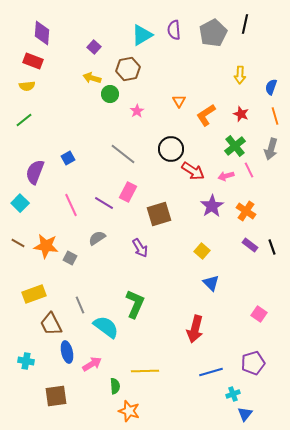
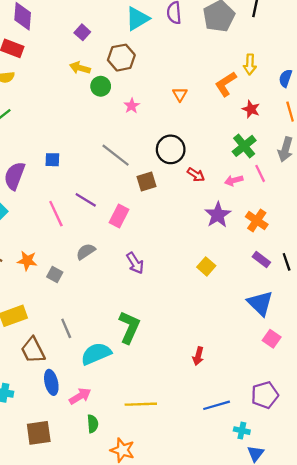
orange L-shape: (206, 115) -> (226, 84), moved
blue square: (68, 158) -> (52, 160), turned 32
red arrow: (193, 171) -> (196, 175), size x0.7
pink rectangle: (128, 192) -> (119, 216), moved
purple line: (104, 203) -> (86, 200), moved
brown square: (159, 214) -> (147, 182), moved, size x0.7
orange star: (46, 246) -> (27, 261), size x0.7
blue triangle: (211, 283) -> (260, 303), moved, size x1.4
cyan semicircle: (106, 327) -> (96, 354), turned -60
red arrow: (195, 329) -> (198, 356), size x0.6
green semicircle: (115, 386) -> (93, 424), moved
cyan cross: (233, 394) -> (242, 431), turned 32

